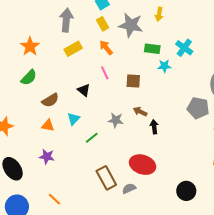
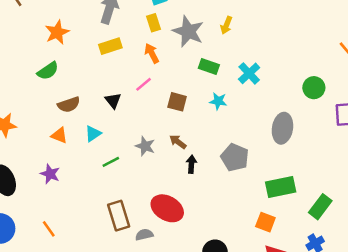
cyan star: (164, 66) -> (218, 101), moved
pink line: (105, 73) -> (144, 84), turned 64
gray pentagon: (198, 108) -> (235, 157), moved

